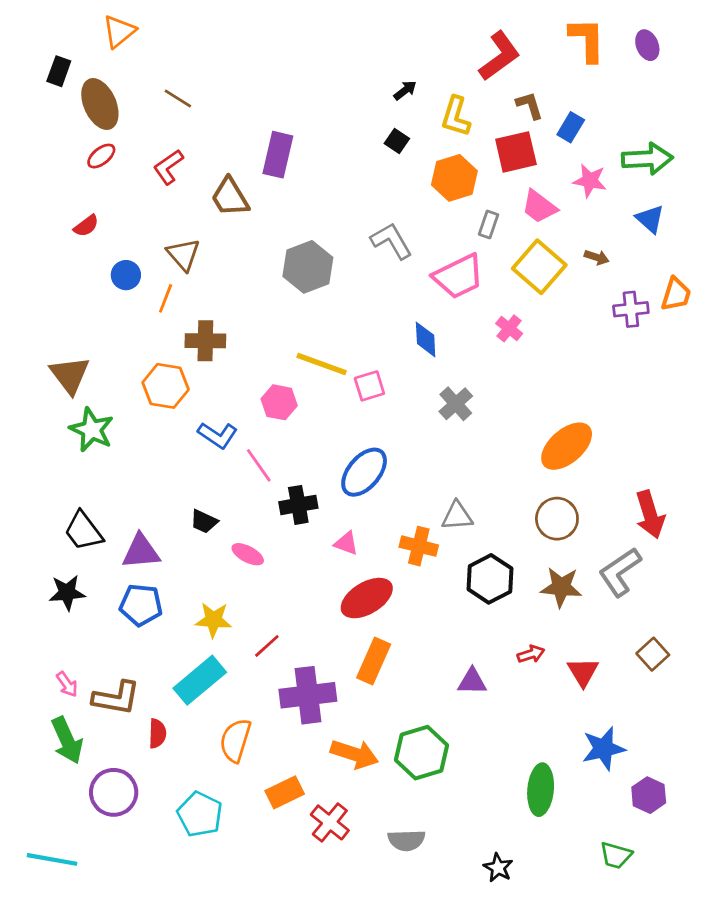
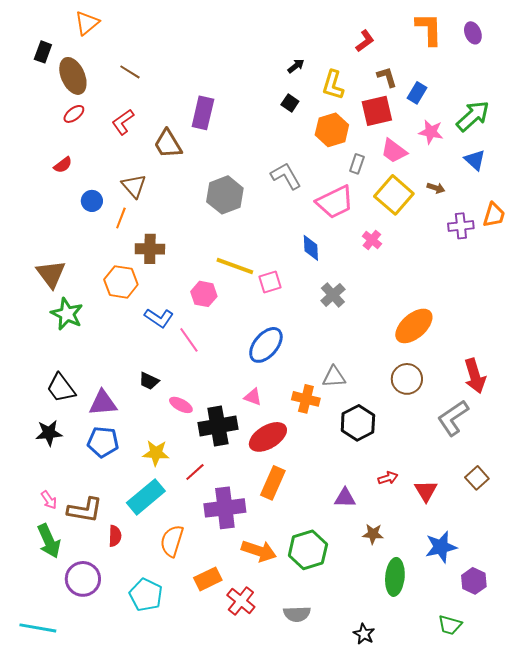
red L-shape: (500, 56) -> (365, 41), size x0.6
green arrow: (647, 159) -> (473, 116), turned -39
black cross: (298, 505) -> (218, 426), moved, size x1.4
brown star: (561, 587) -> (373, 534), moved, size x0.7

